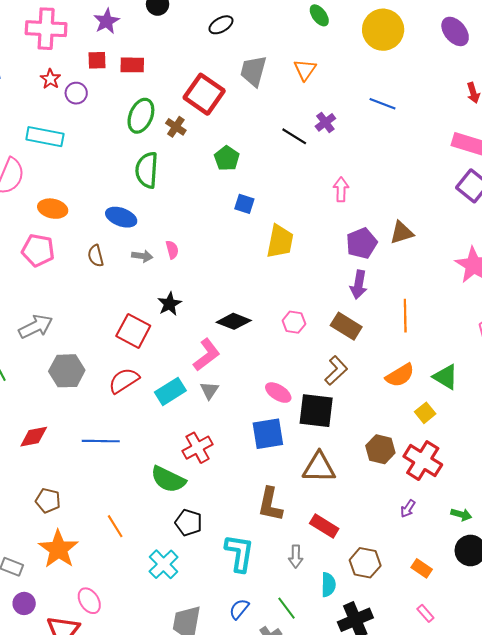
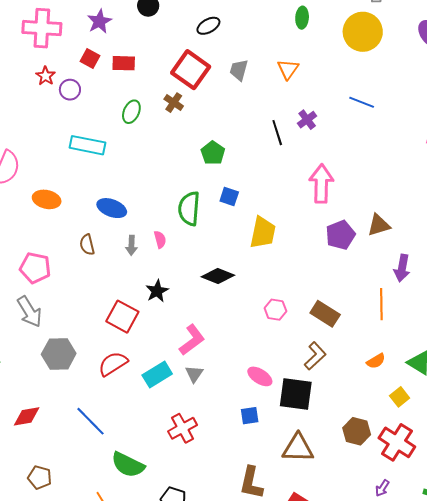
green ellipse: (319, 15) -> (302, 18), turned 40
red square: (97, 60) -> (90, 58), turned 30
gray trapezoid: (253, 71) -> (239, 70), size x0.7
red square: (204, 94) -> (191, 70), moved
green ellipse: (141, 116) -> (131, 112), size x0.7
brown cross: (176, 127) -> (174, 103), moved
black line: (294, 136) -> (277, 133), turned 40
cyan rectangle: (45, 137) -> (87, 145), moved
green semicircle: (147, 170) -> (189, 209), moved
pink arrow: (341, 189) -> (321, 184), size x1.6
pink pentagon: (38, 250) -> (35, 268), moved
gray arrow: (142, 256) -> (131, 245), turned 84
purple arrow: (359, 285) -> (402, 268), moved
black diamond: (234, 321) -> (218, 276), moved
gray arrow: (36, 327) -> (29, 312), turned 84
orange semicircle: (400, 375) -> (376, 361), size x0.7
blue square: (268, 434) -> (250, 416), size x0.6
blue line: (101, 441) -> (90, 421), turned 44
green semicircle: (168, 479) -> (128, 465), moved

